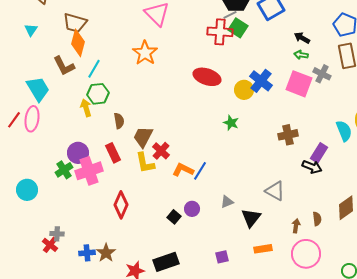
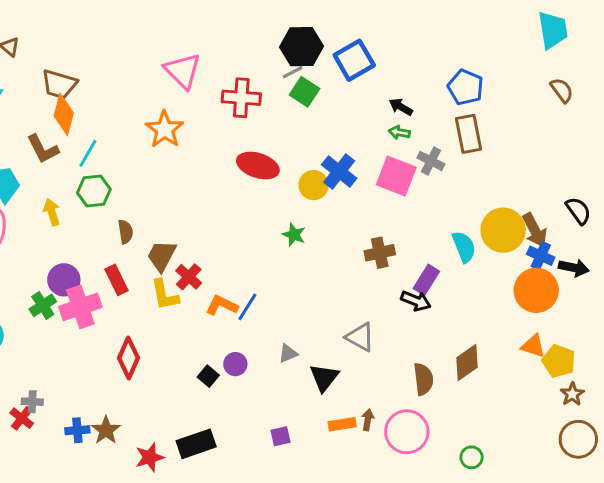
red cross: (220, 32) -> (241, 98), moved
yellow arrow: (86, 108) -> (52, 212), moved
brown semicircle: (317, 219) -> (423, 379), size x1.5
brown arrow: (296, 226) -> (368, 420), moved

